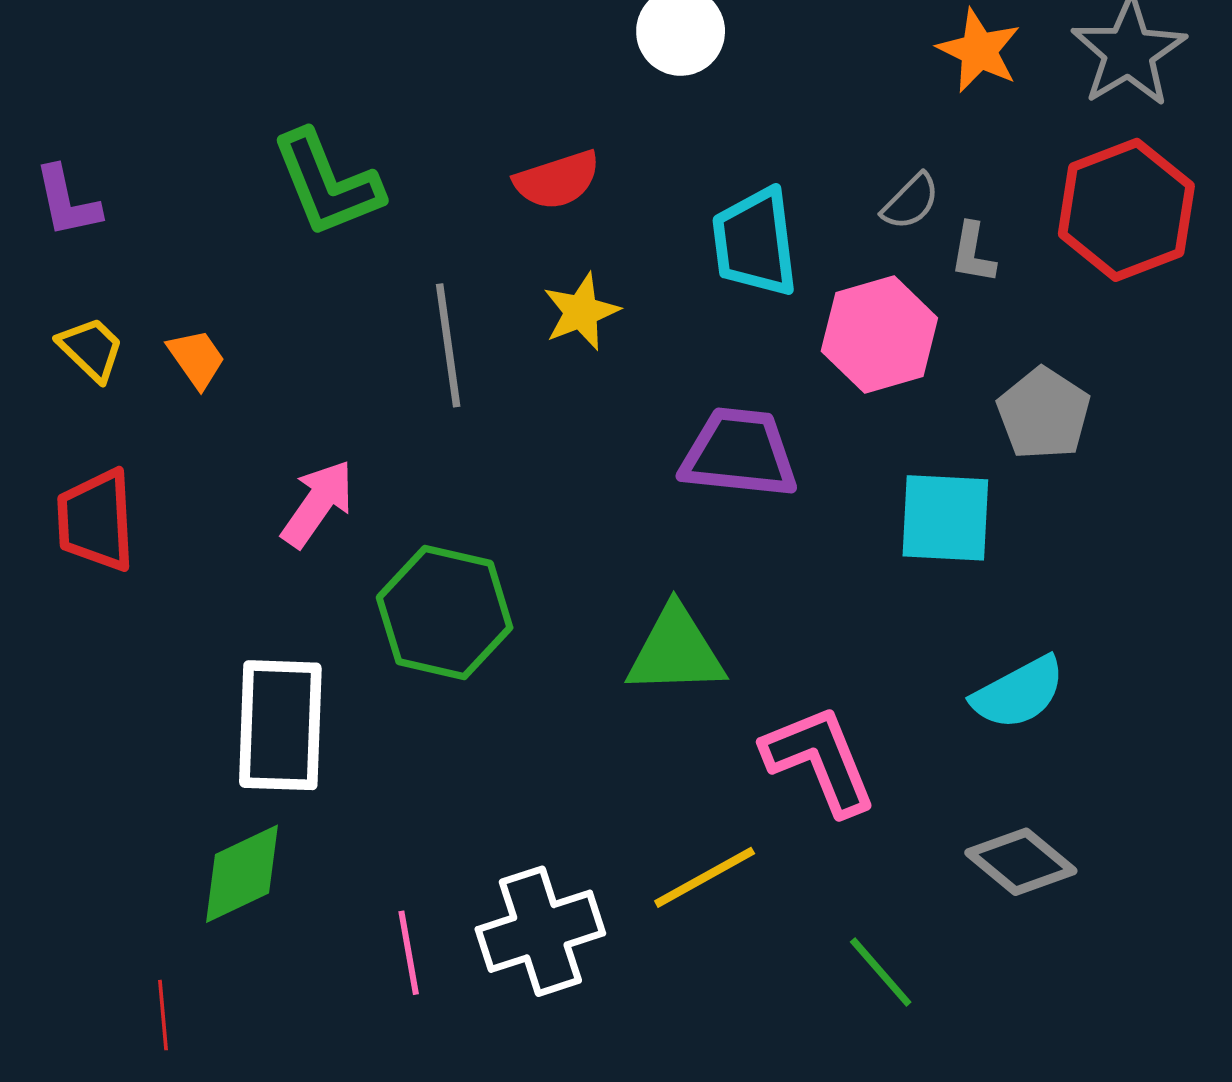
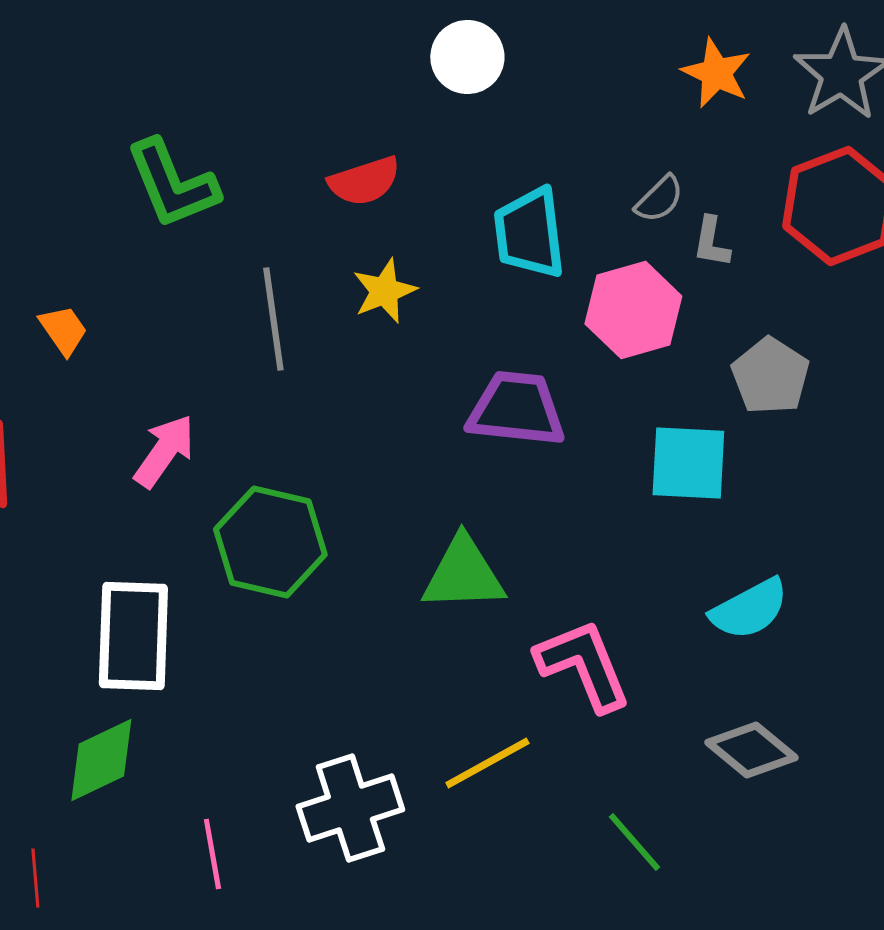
pink line: (409, 953) -> (212, 854), moved

